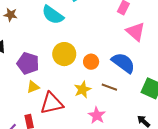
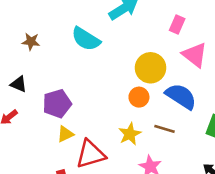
yellow circle: (64, 54) -> (151, 68), moved
purple pentagon: (28, 63) -> (57, 104), turned -30

